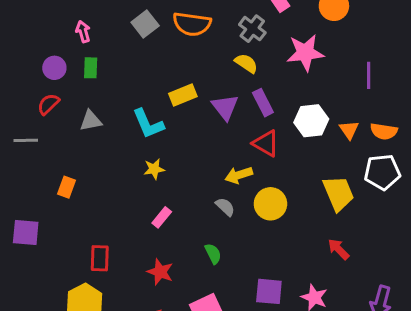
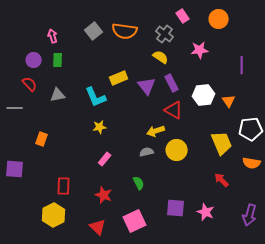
pink star: (305, 53) -> (200, 50), size x0.7
red semicircle: (48, 104) -> (30, 84), turned 91
orange semicircle: (384, 131) -> (252, 163), moved
gray semicircle: (225, 207) -> (147, 152), turned -56

